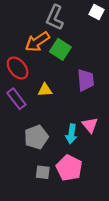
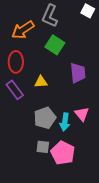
orange arrow: (37, 42) -> (23, 30), moved
red ellipse: (18, 68) -> (16, 62), turned 40
gray pentagon: (36, 137) -> (45, 118), moved
gray square: (43, 172) -> (43, 147), moved

